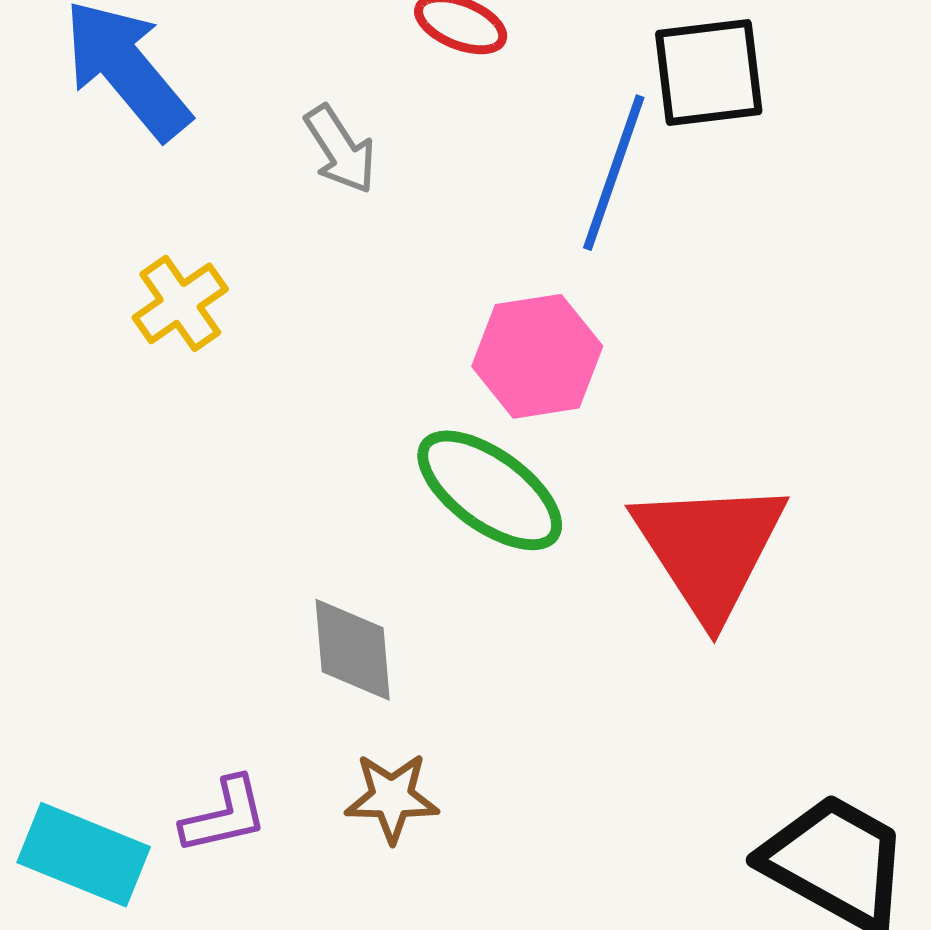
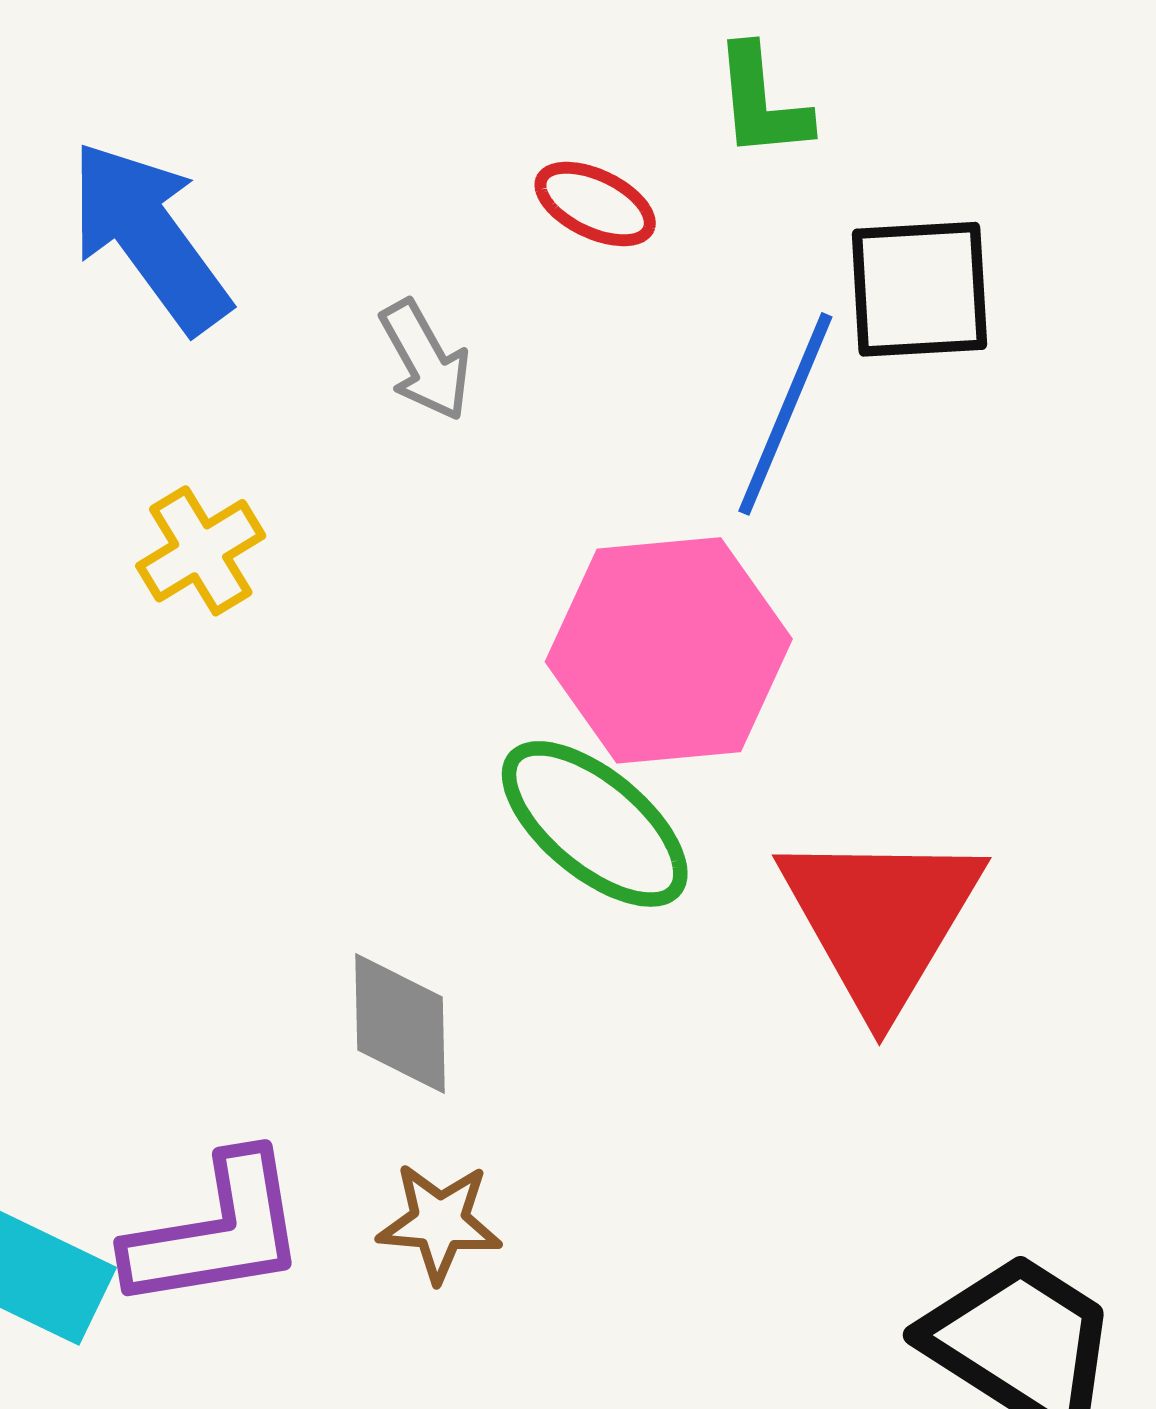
pink hexagon: (537, 356) -> (669, 650), size x1.4
purple L-shape: (224, 815) -> (217, 1232), size x1.6

